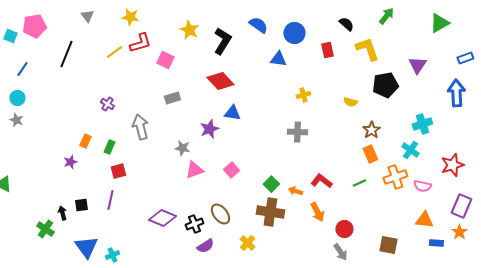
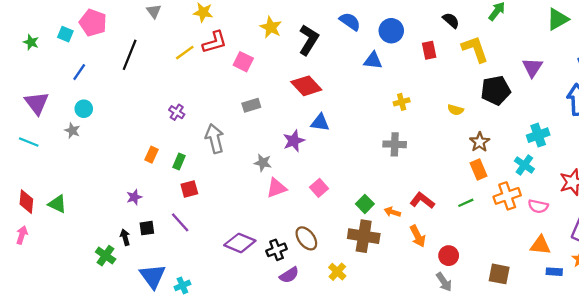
pink pentagon: (34, 26) -> (93, 23), turned 30
cyan circle: (17, 98) -> (84, 109), moved
purple star: (70, 162) -> (134, 197), moved
purple line: (110, 200) -> (180, 222), turned -54

